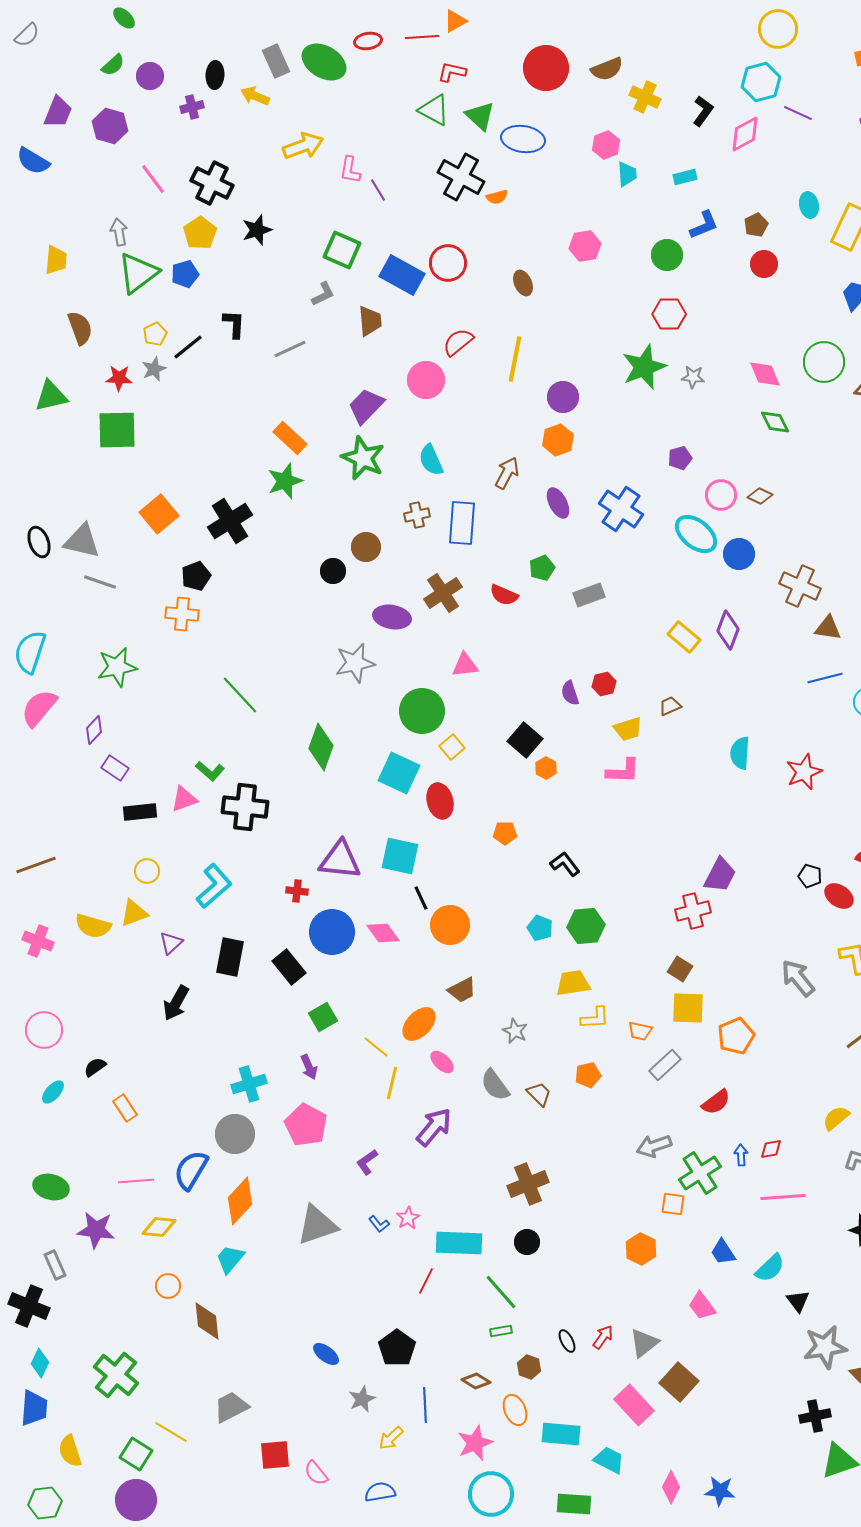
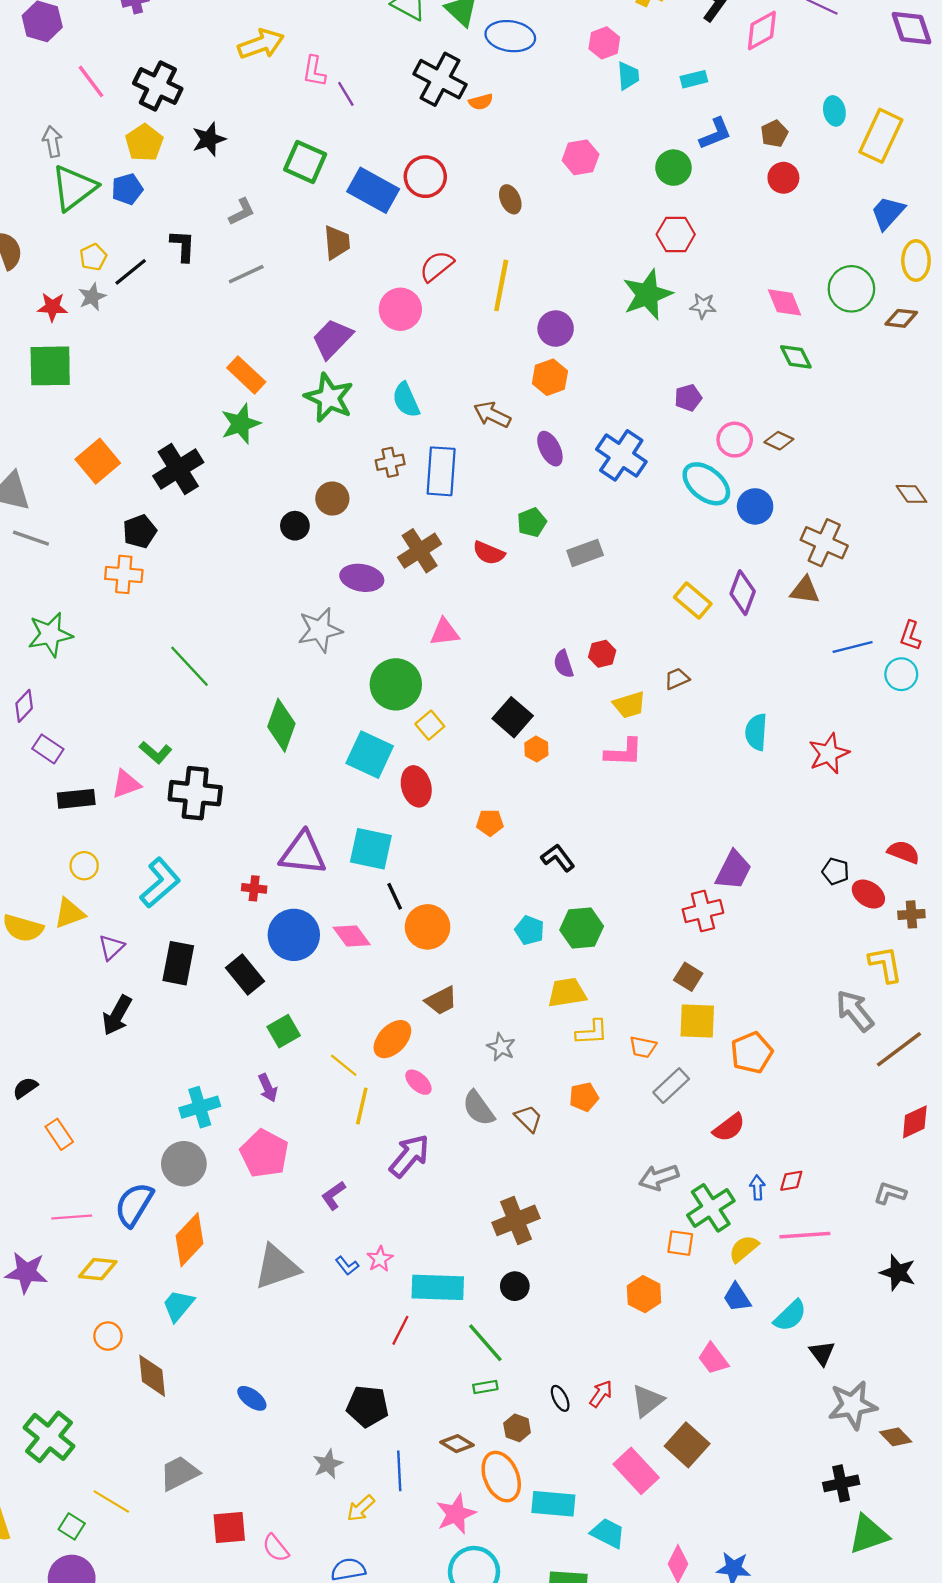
gray L-shape: (323, 294) -> (242, 212), moved
brown arrow: (507, 473) -> (492, 415), turned -92
brown triangle: (828, 628) -> (805, 590), moved
gray arrow: (798, 978) -> (855, 1011), moved
yellow semicircle: (836, 1118) -> (744, 1249), moved
black pentagon: (397, 1348) -> (367, 1406), turned -30
blue ellipse: (326, 1354) -> (252, 1398), moved
orange ellipse: (515, 1410) -> (501, 1477), size x1.4
green square: (136, 1454) -> (72, 1526), size x0.7

